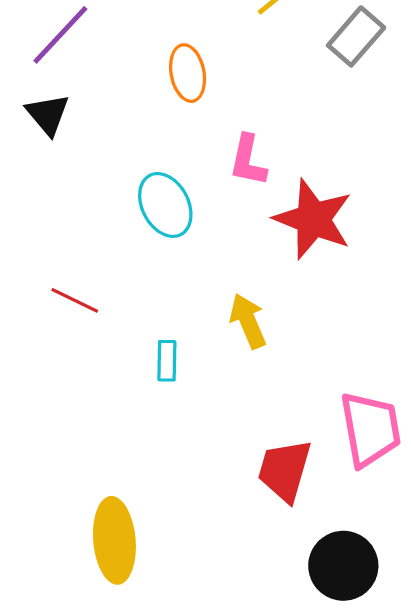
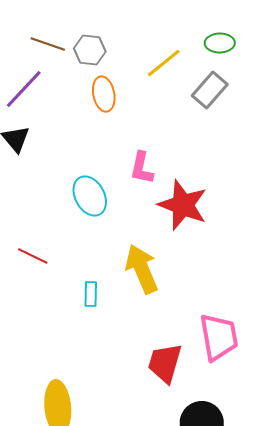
orange ellipse: (188, 73) -> (104, 94), moved
yellow arrow: (248, 321) -> (142, 269), size x1.4

